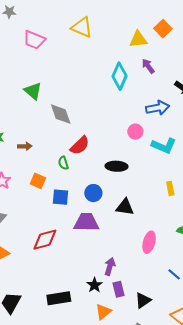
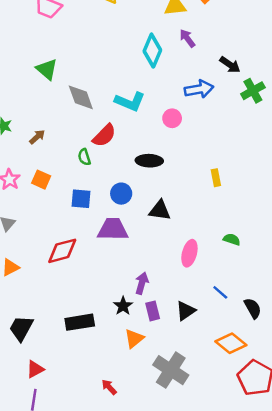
brown arrow: (25, 146) -> (37, 137), turned -40
cyan L-shape: (164, 146) -> (130, 102), moved
orange square: (38, 181) -> (41, 180), moved
yellow rectangle: (170, 188) -> (216, 178), moved
black triangle: (143, 300) -> (186, 311), moved

